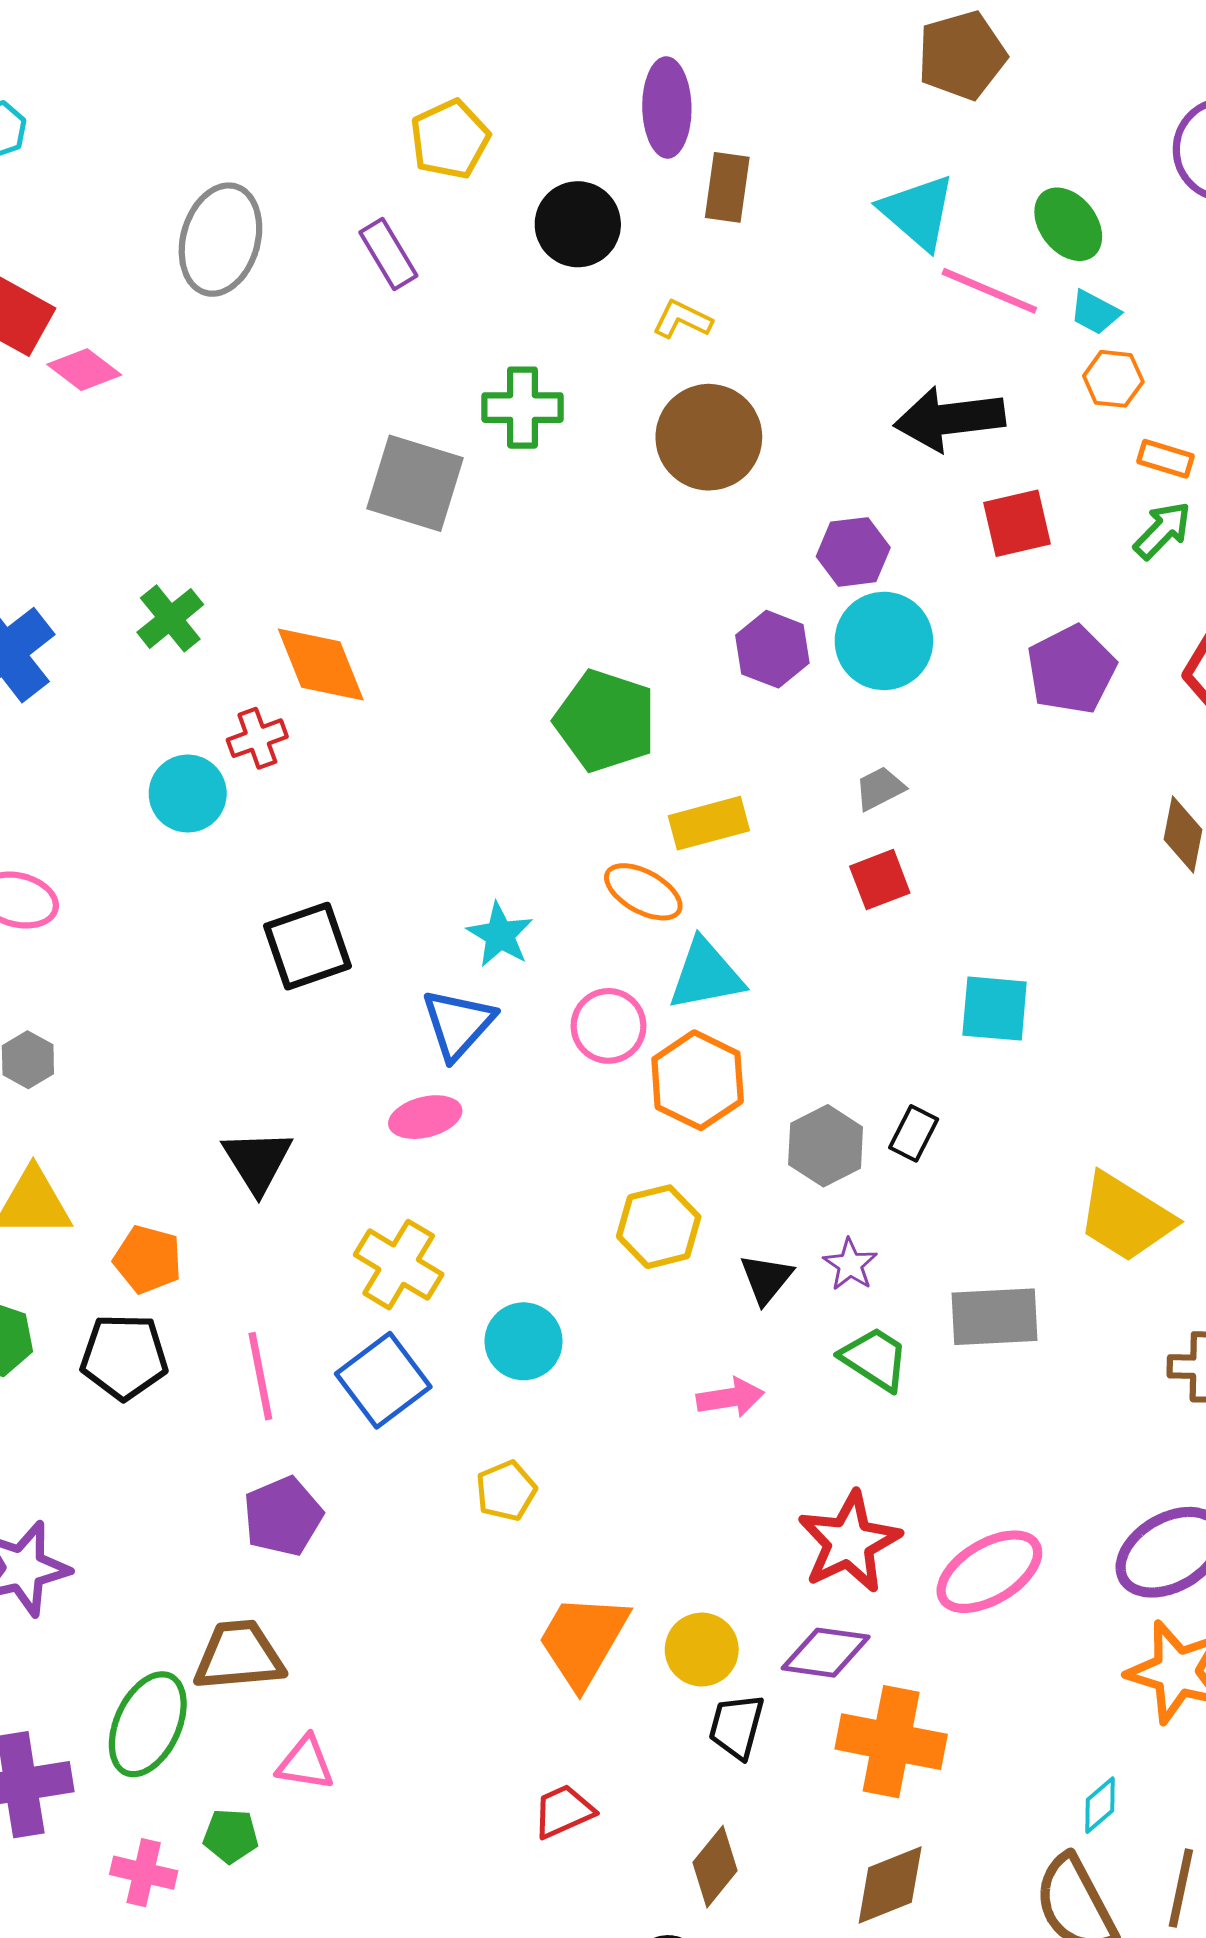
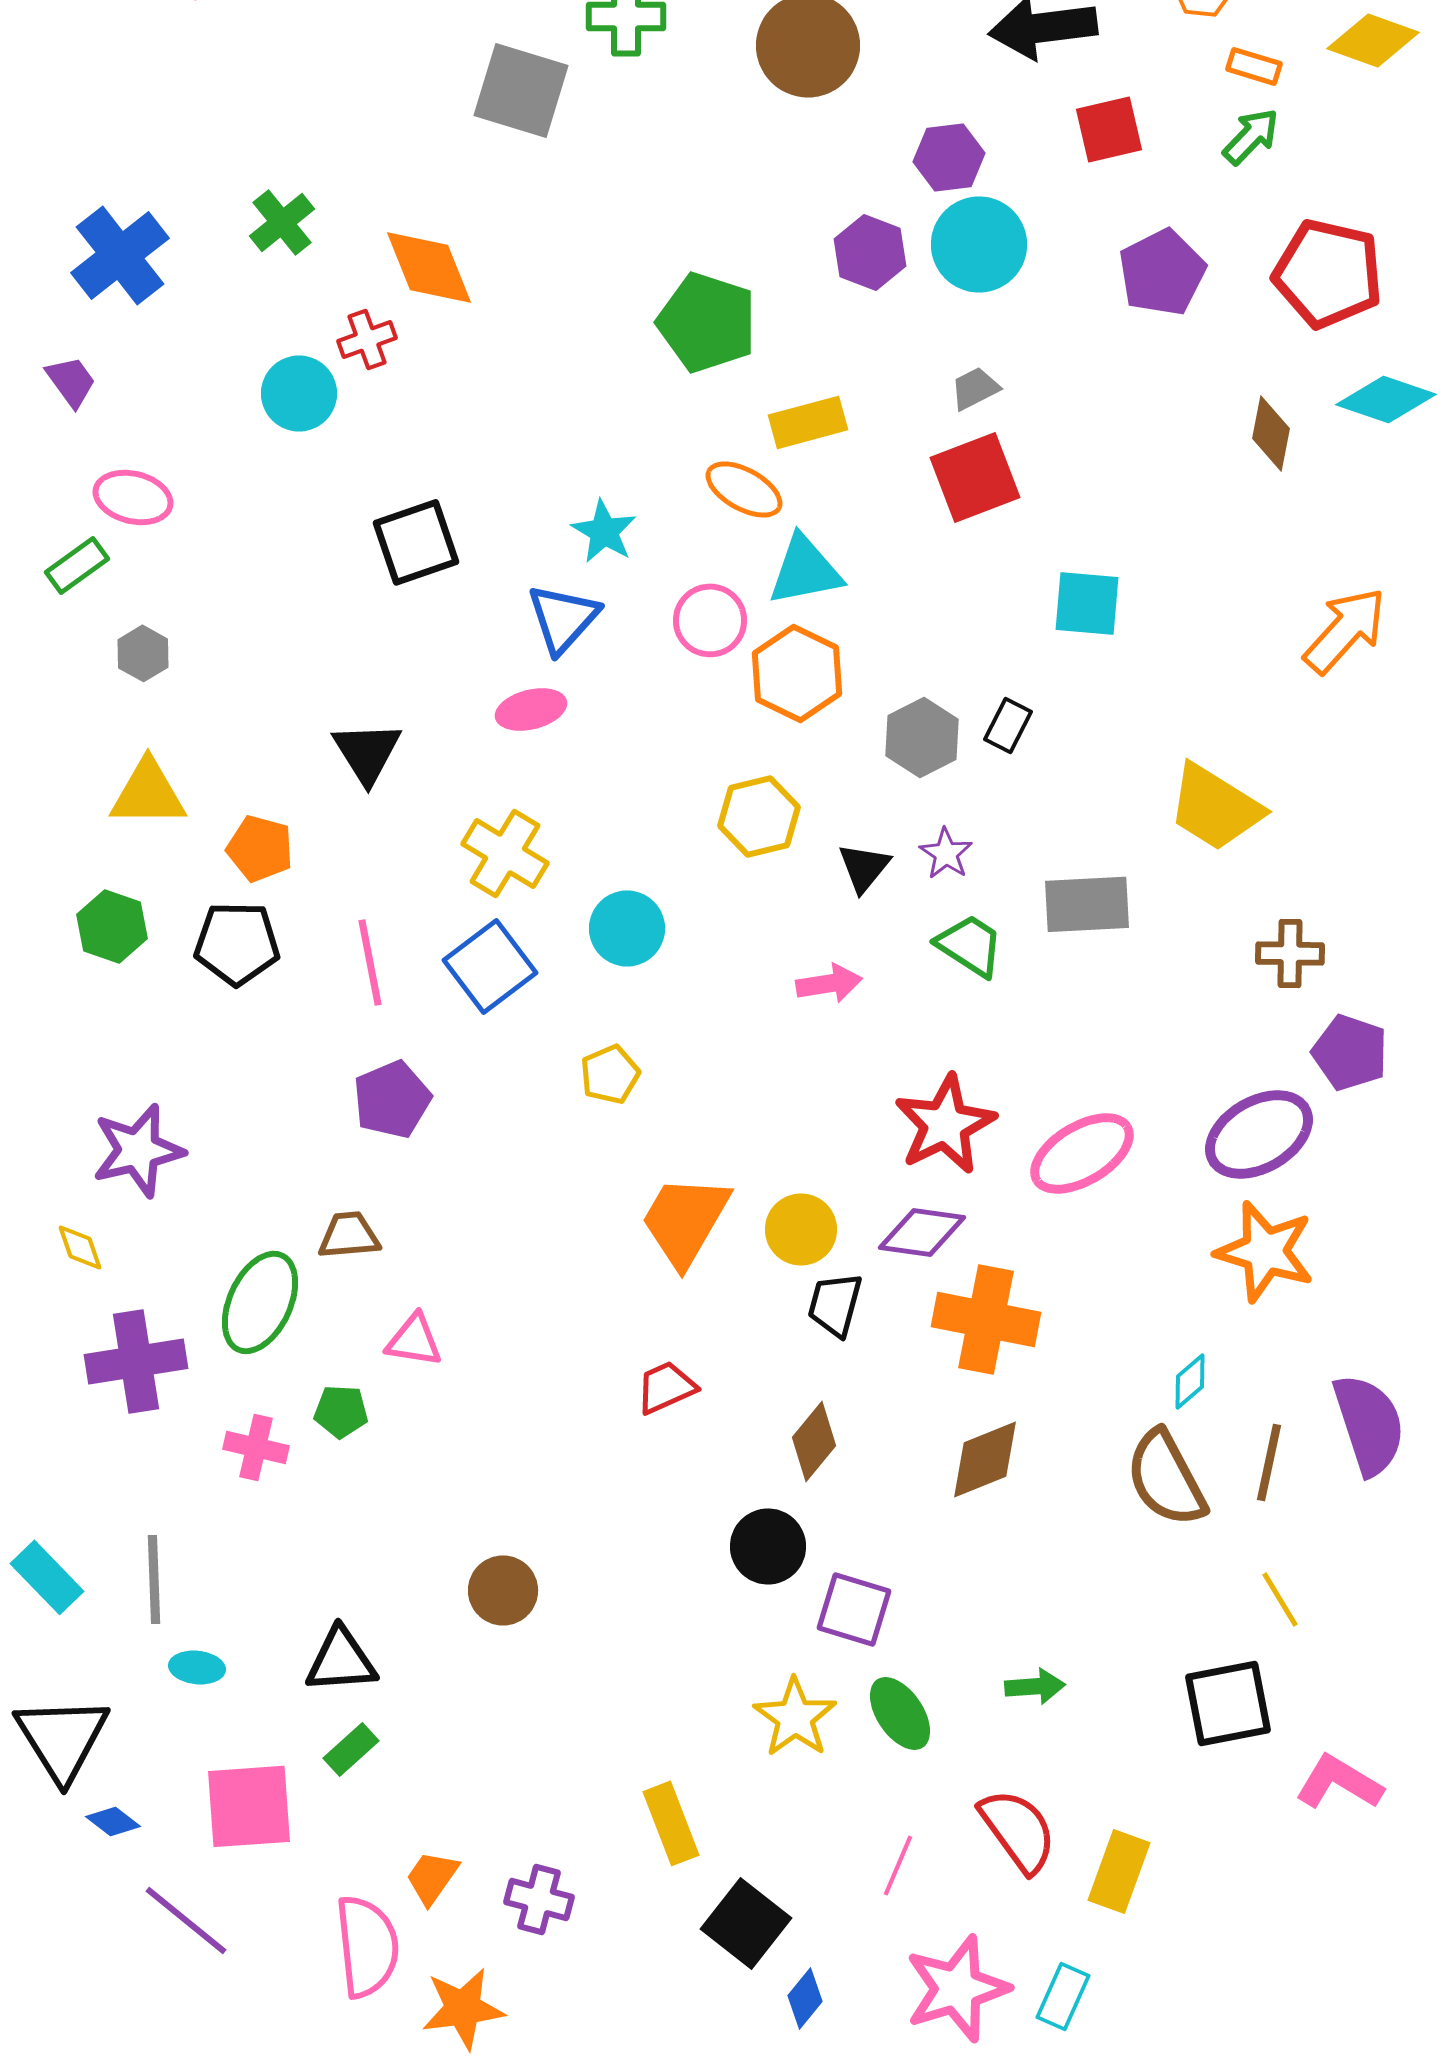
red square: (880, 880) -> (975, 477), size x1.5
brown trapezoid: (239, 1656) -> (349, 1235), size x0.7

